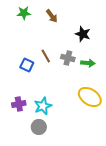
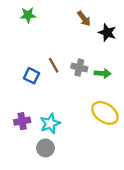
brown arrow: (52, 16) -> (84, 19), moved
black star: (83, 34) -> (107, 33), moved

